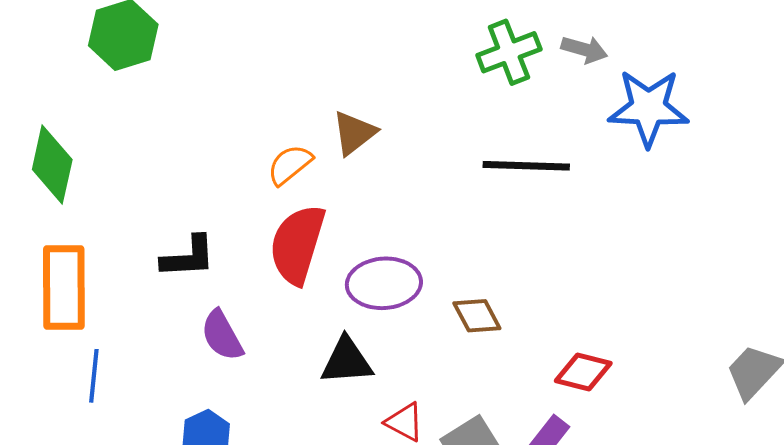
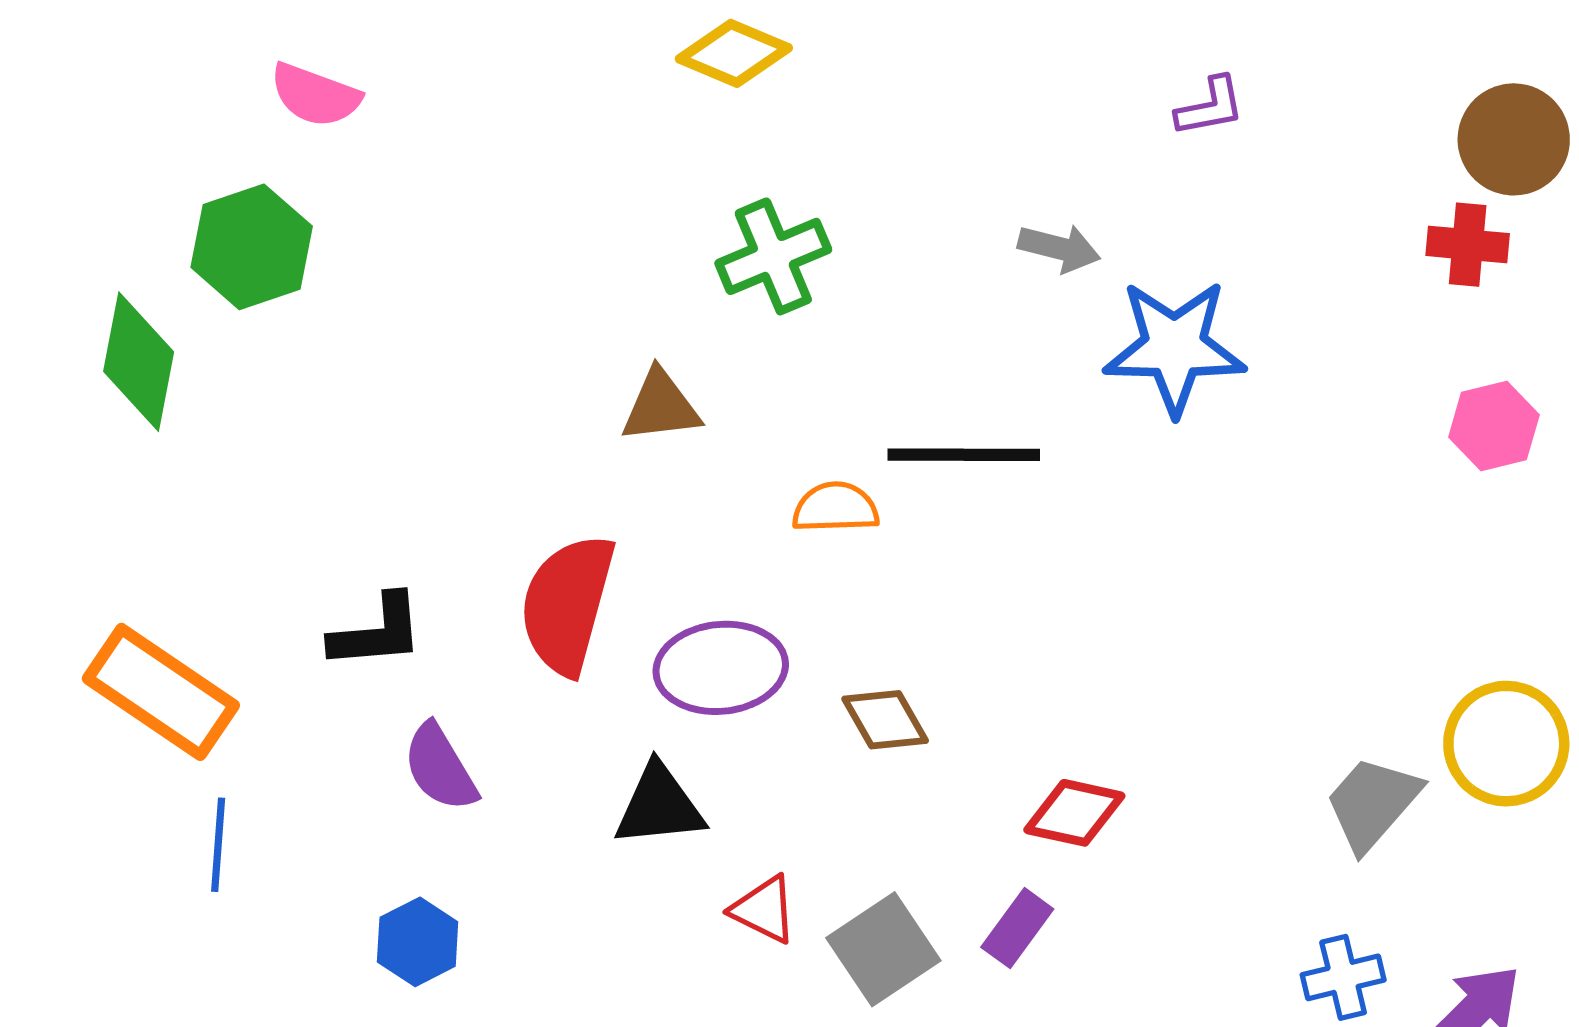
green cross: (509, 52) -> (773, 256), moved
brown triangle: (354, 133) -> (661, 406), turned 33
green diamond: (52, 164) -> (139, 362), moved
orange semicircle: (290, 165) -> (836, 508), moved, turned 39
orange rectangle: (64, 288) -> (161, 692), turned -54

